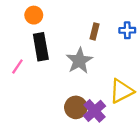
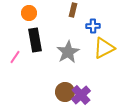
blue cross: (127, 30) -> (93, 26), moved
brown rectangle: (95, 31) -> (73, 10), moved
yellow triangle: (121, 91) -> (104, 48), moved

